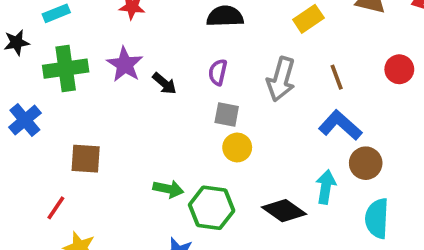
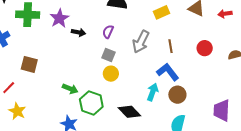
black arrow: (164, 83) -> (79, 32), turned -40
cyan arrow: (326, 187) -> (153, 92), moved

